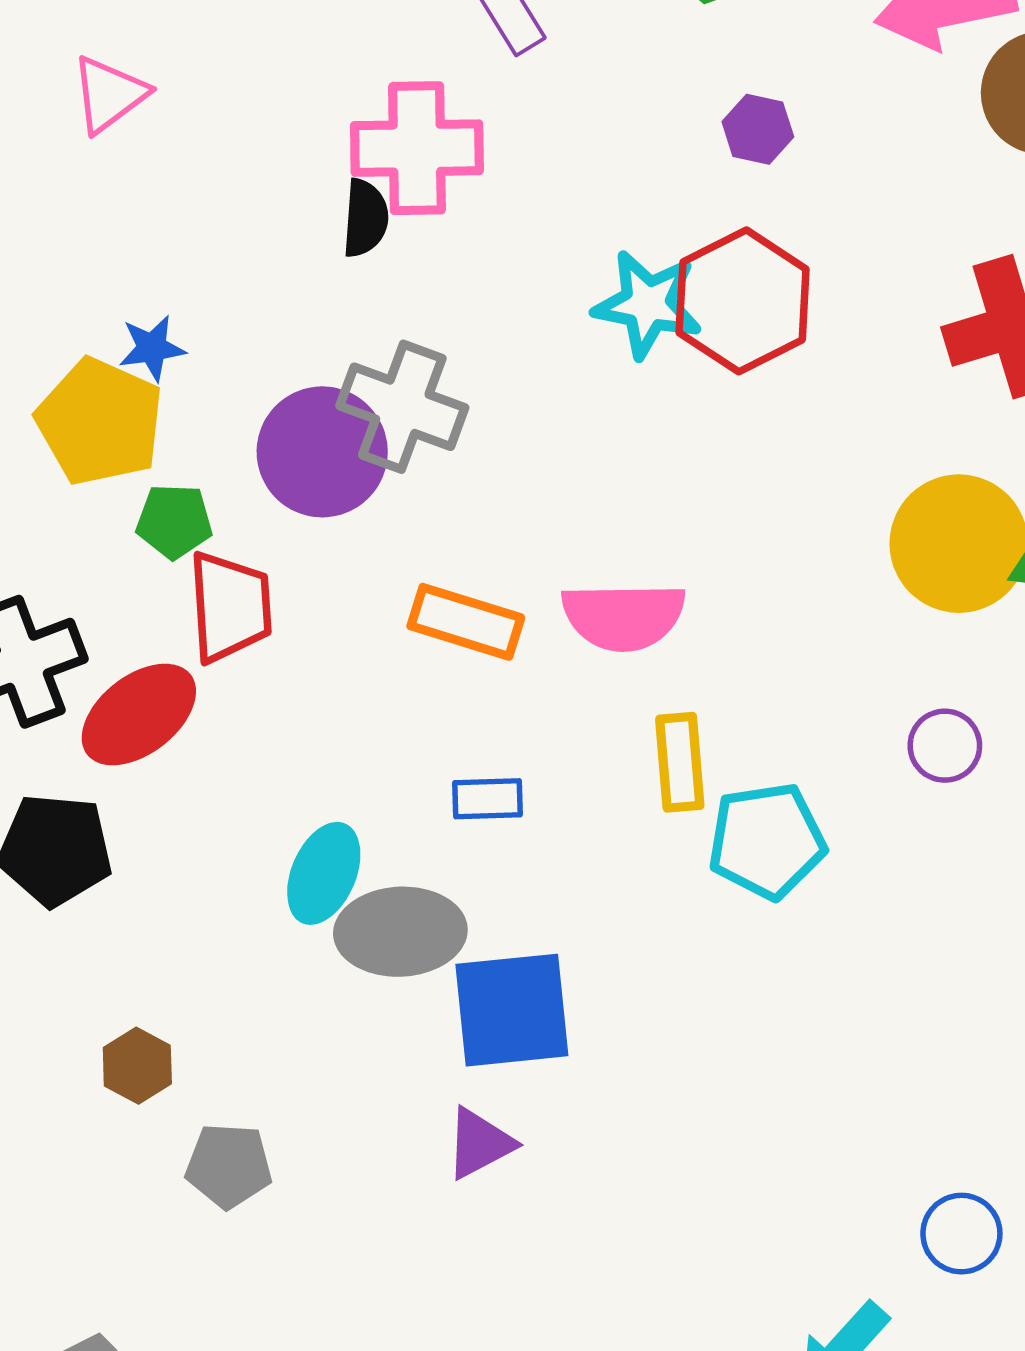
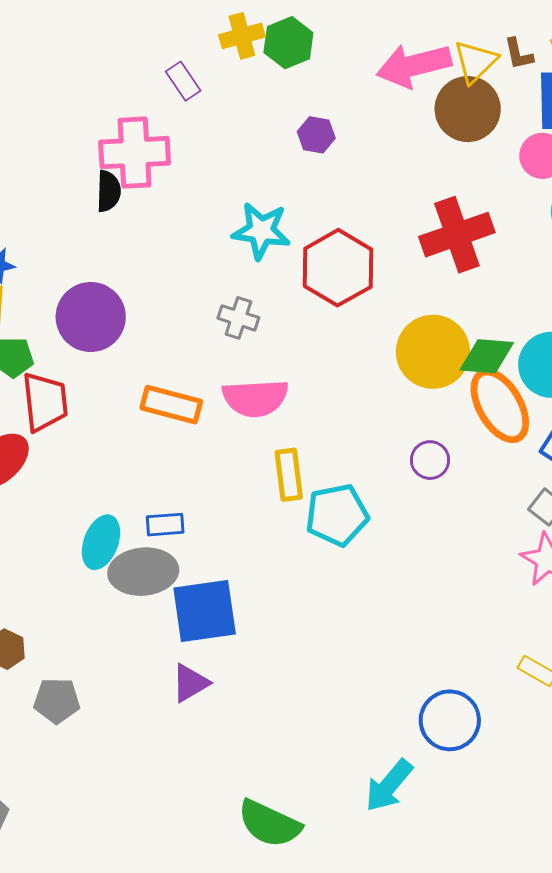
red hexagon: (743, 301) -> (338, 268), moved
gray cross: (402, 407) -> (238, 318), moved, size x0.6
blue rectangle: (488, 799) -> (165, 525), moved
blue circle: (961, 1234) -> (450, 720), size x1.4

